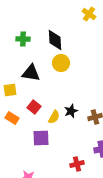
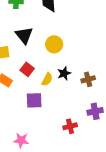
yellow circle: (61, 63) -> (54, 44), moved
black triangle: (31, 73) -> (24, 35), turned 42

